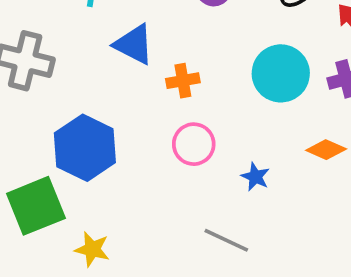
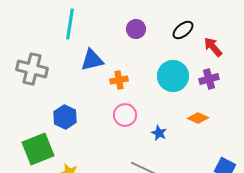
blue triangle: (134, 44) -> (92, 60), turned -40
blue hexagon: (85, 148) -> (65, 117), size x0.7

